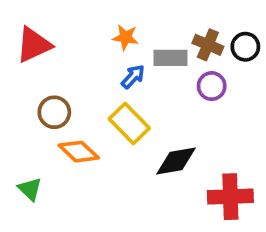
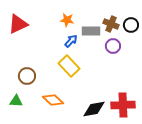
brown circle: (54, 112) -> (27, 76), moved
orange diamond: (79, 152) -> (53, 100), moved
black diamond: (176, 161) -> (94, 109), moved
green triangle: (30, 189) -> (16, 101), turned -40

